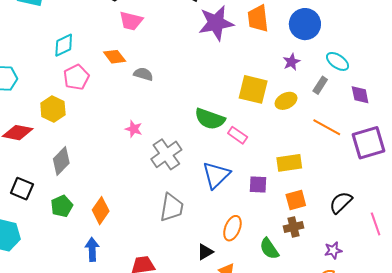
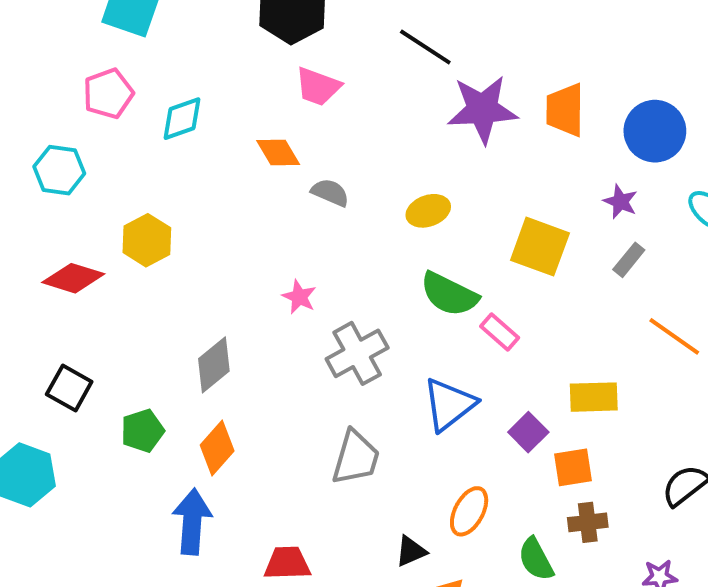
purple star: (291, 62) -> (620, 202), turned -30
pink pentagon: (76, 77) -> (108, 94), moved
gray rectangle: (320, 85) -> (629, 260), moved
yellow ellipse: (286, 101) -> (428, 211), moved
gray diamond: (61, 161) -> (214, 365), moved
purple square: (258, 184) -> (528, 432), turned 36
orange square: (296, 200) -> (573, 467), moved
blue arrow: (92, 249) -> (192, 522), size x1.4

